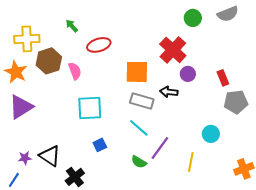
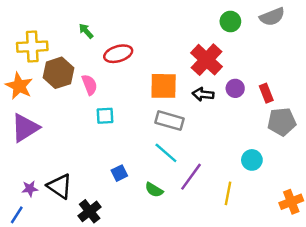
purple circle: (188, 74) -> (235, 88), moved
black arrow: (169, 92) -> (203, 94), moved
cyan square: (90, 108) -> (105, 116), moved, size x0.6
green semicircle: (139, 162) -> (154, 190), moved

